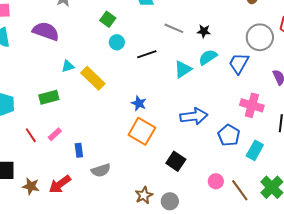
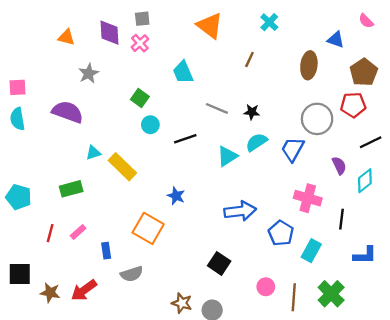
orange square: (142, 131) -> (148, 228), moved
red line: (31, 135) -> (50, 233), turned 49
brown line: (240, 190) -> (294, 297), turned 40
brown star: (144, 195) -> (182, 303), turned -30

